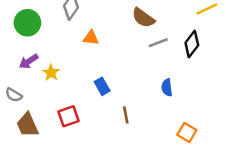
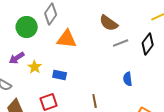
green circle: (27, 23) -> (27, 27), moved
orange triangle: (91, 38) -> (67, 39), size x1.5
blue rectangle: (102, 86) -> (60, 75), moved, turned -48

